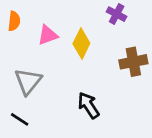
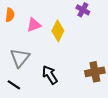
brown cross: (133, 62) -> (95, 72), moved
black arrow: (88, 105) -> (50, 75), moved

